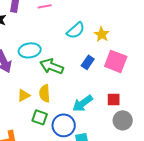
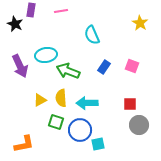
cyan semicircle: (76, 30) -> (92, 35), turned 108
yellow star: (102, 34) -> (140, 23), moved
pink square: (116, 61) -> (132, 66), size x0.6
cyan arrow: (83, 103) -> (87, 103), moved, turned 35

